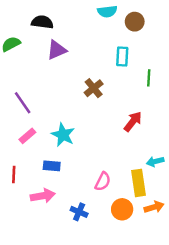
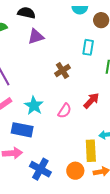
blue rectangle: (52, 166) -> (22, 130), size x1.5
pink semicircle: (103, 182) -> (65, 111), moved
blue cross: (79, 212) -> (40, 169), size x1.5

